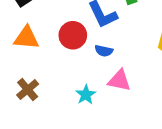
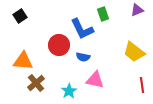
orange triangle: (26, 38) -> (23, 61), moved
brown cross: (28, 90) -> (36, 83), moved

